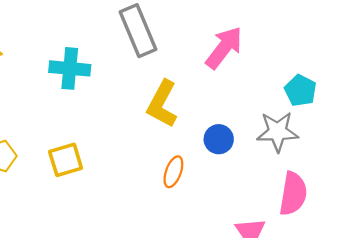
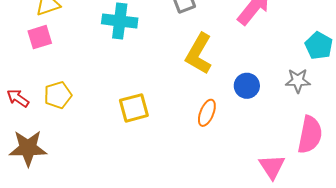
gray star: (277, 132) -> (298, 81), size x0.7
yellow square: (66, 160) -> (134, 108), moved

